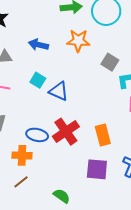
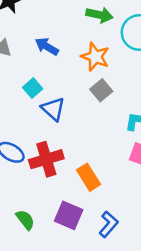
gray square: (110, 62) -> (101, 90), moved
orange rectangle: (103, 135) -> (89, 177), turned -35
green semicircle: (62, 196) -> (25, 220), moved

